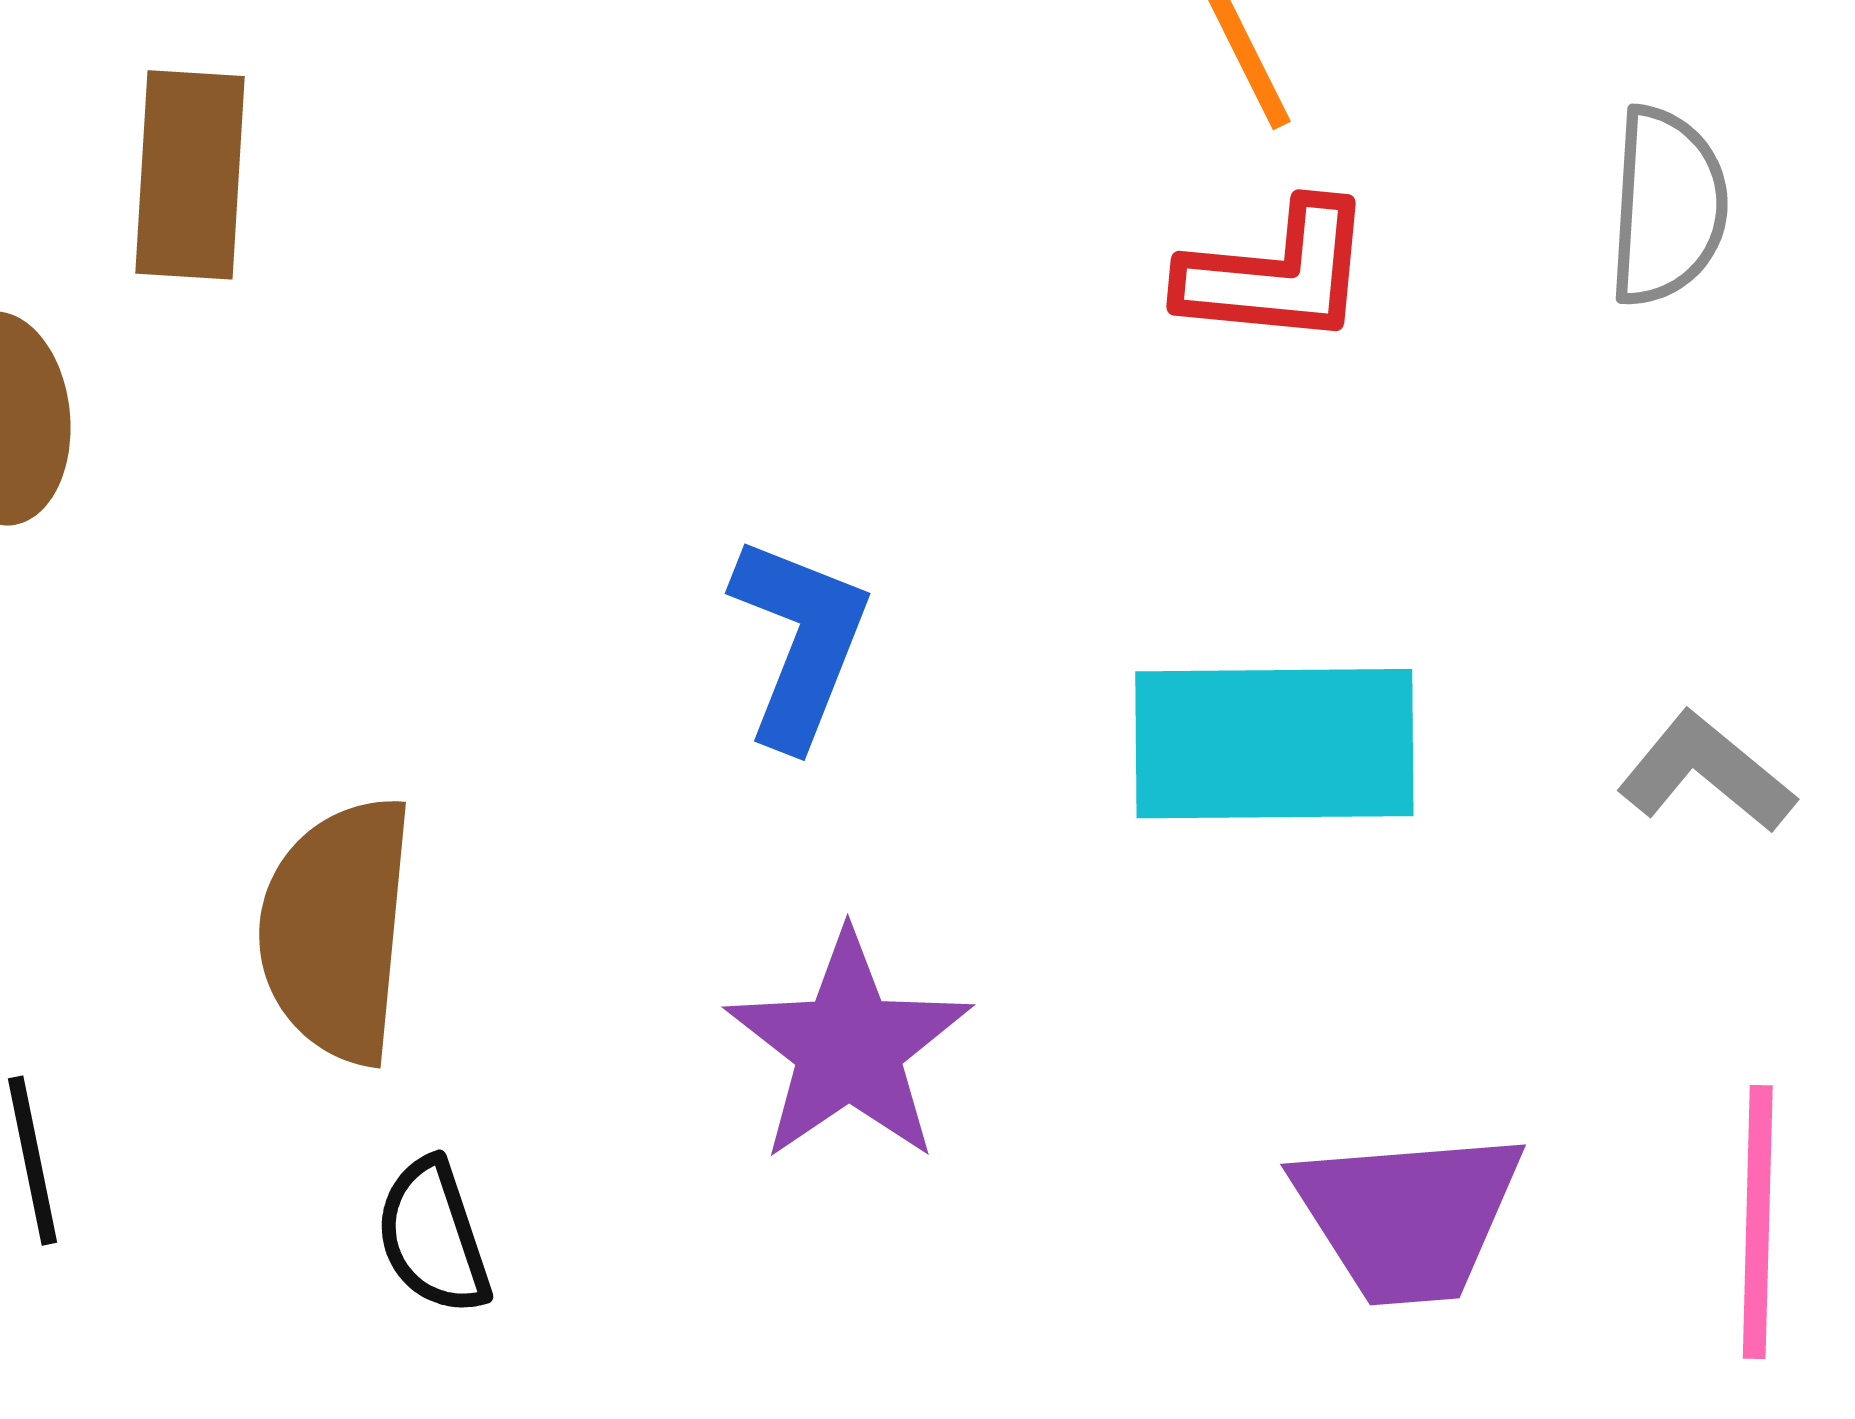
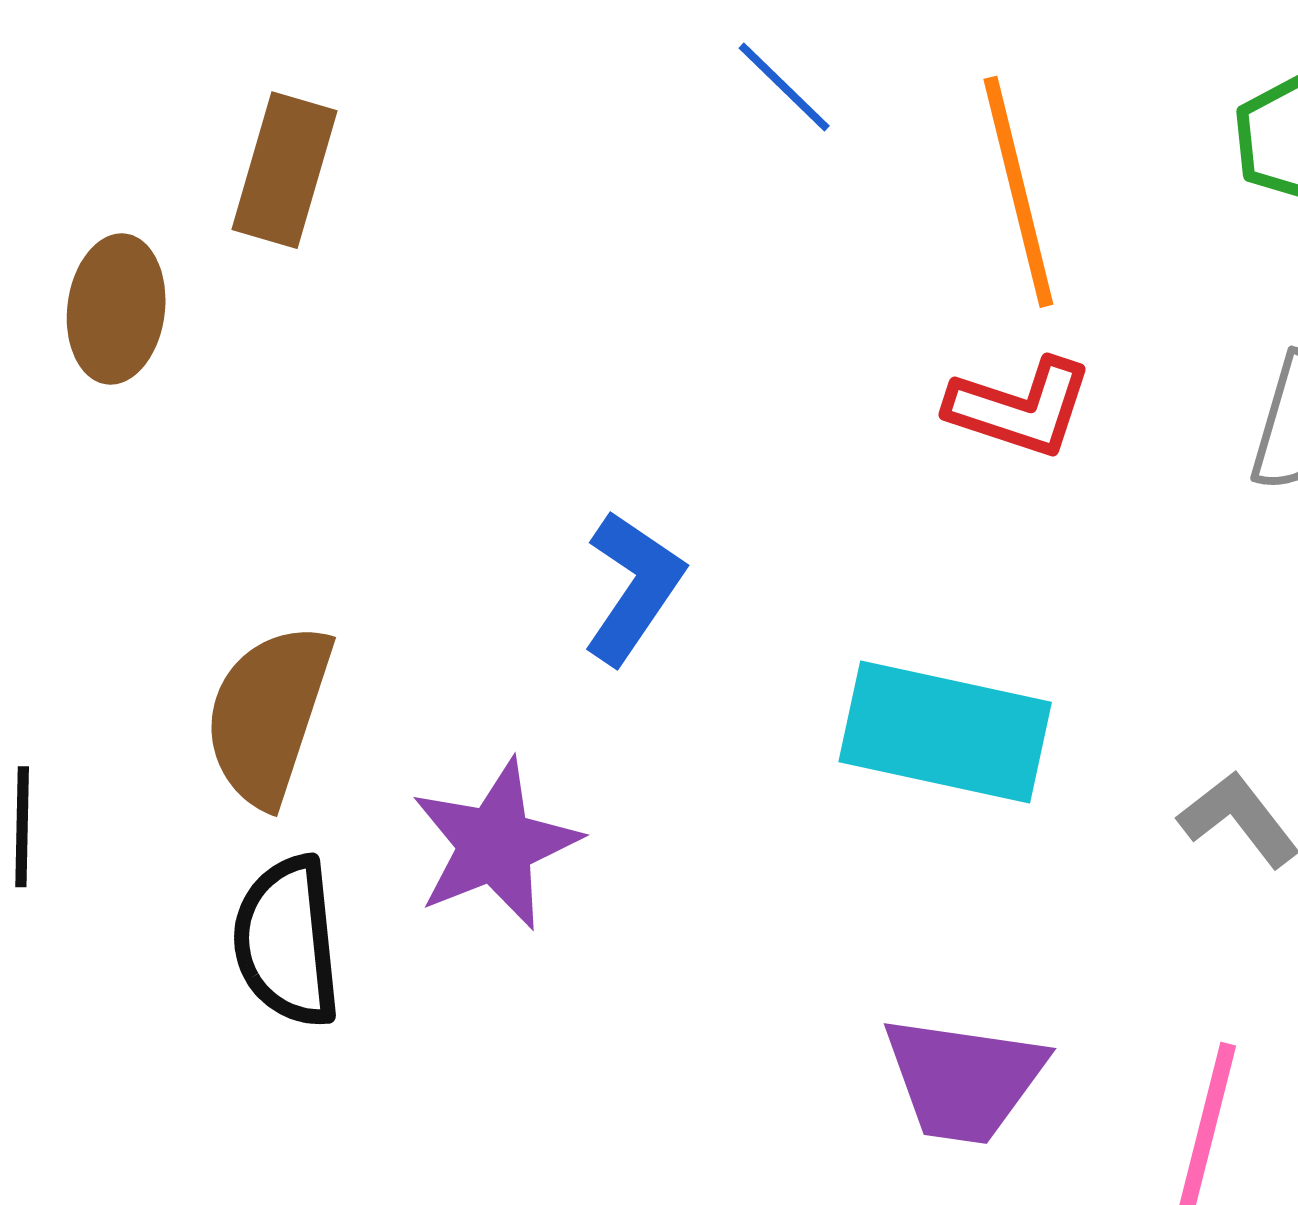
purple star: (849, 1047) -> (495, 845), moved
black semicircle: (433, 1237) -> (287, 942), size x1.5

